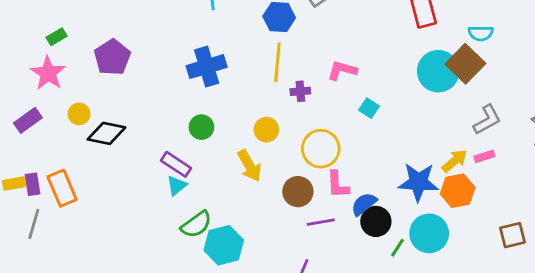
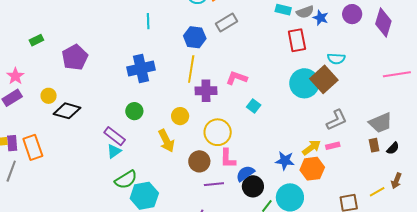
pink star: (48, 73) -> (15, 76), moved, size x0.7
purple cross: (300, 91) -> (206, 91), size x1.5
blue star: (418, 182) -> (285, 161), size x0.7

